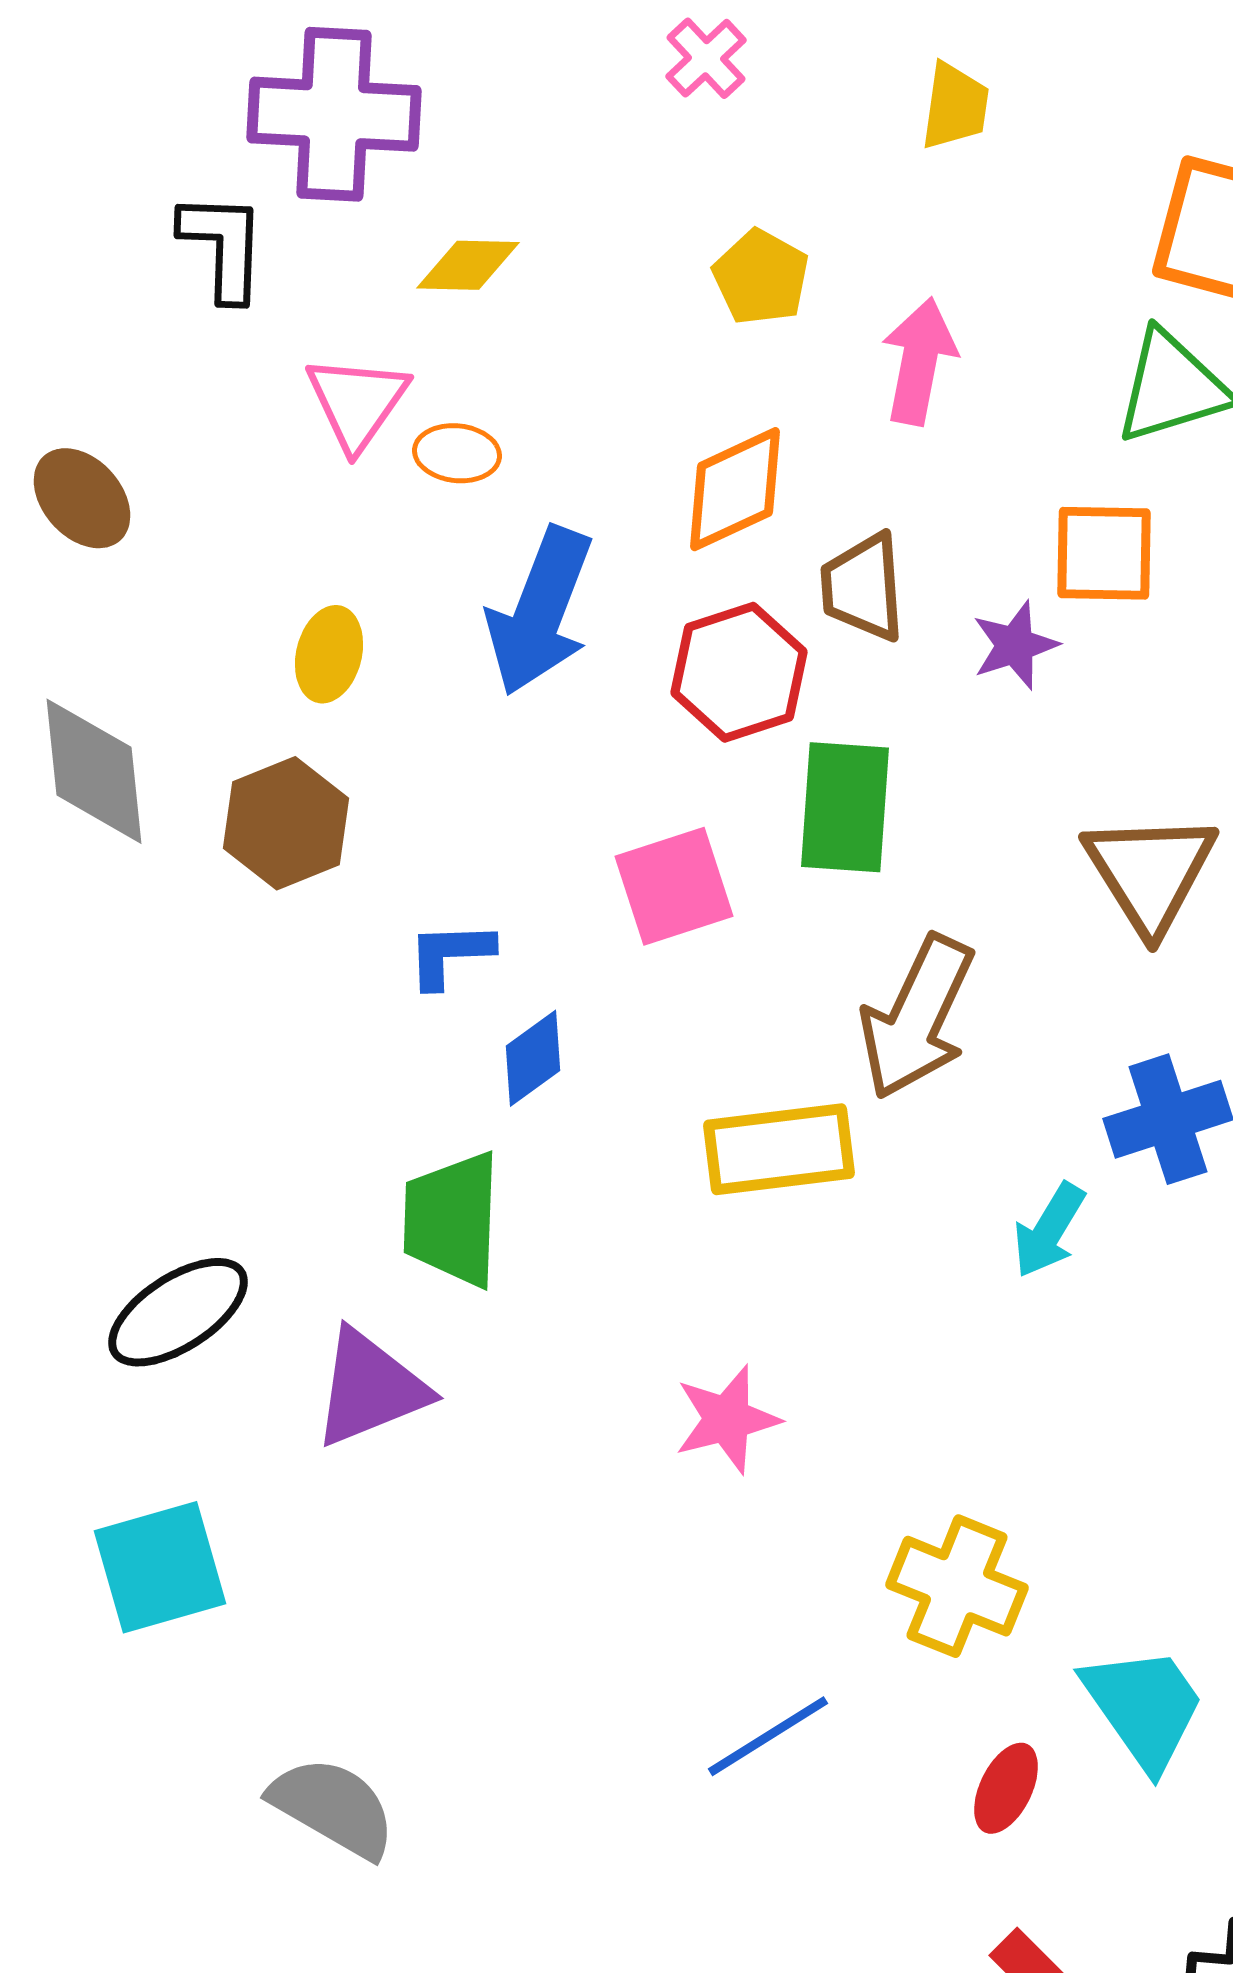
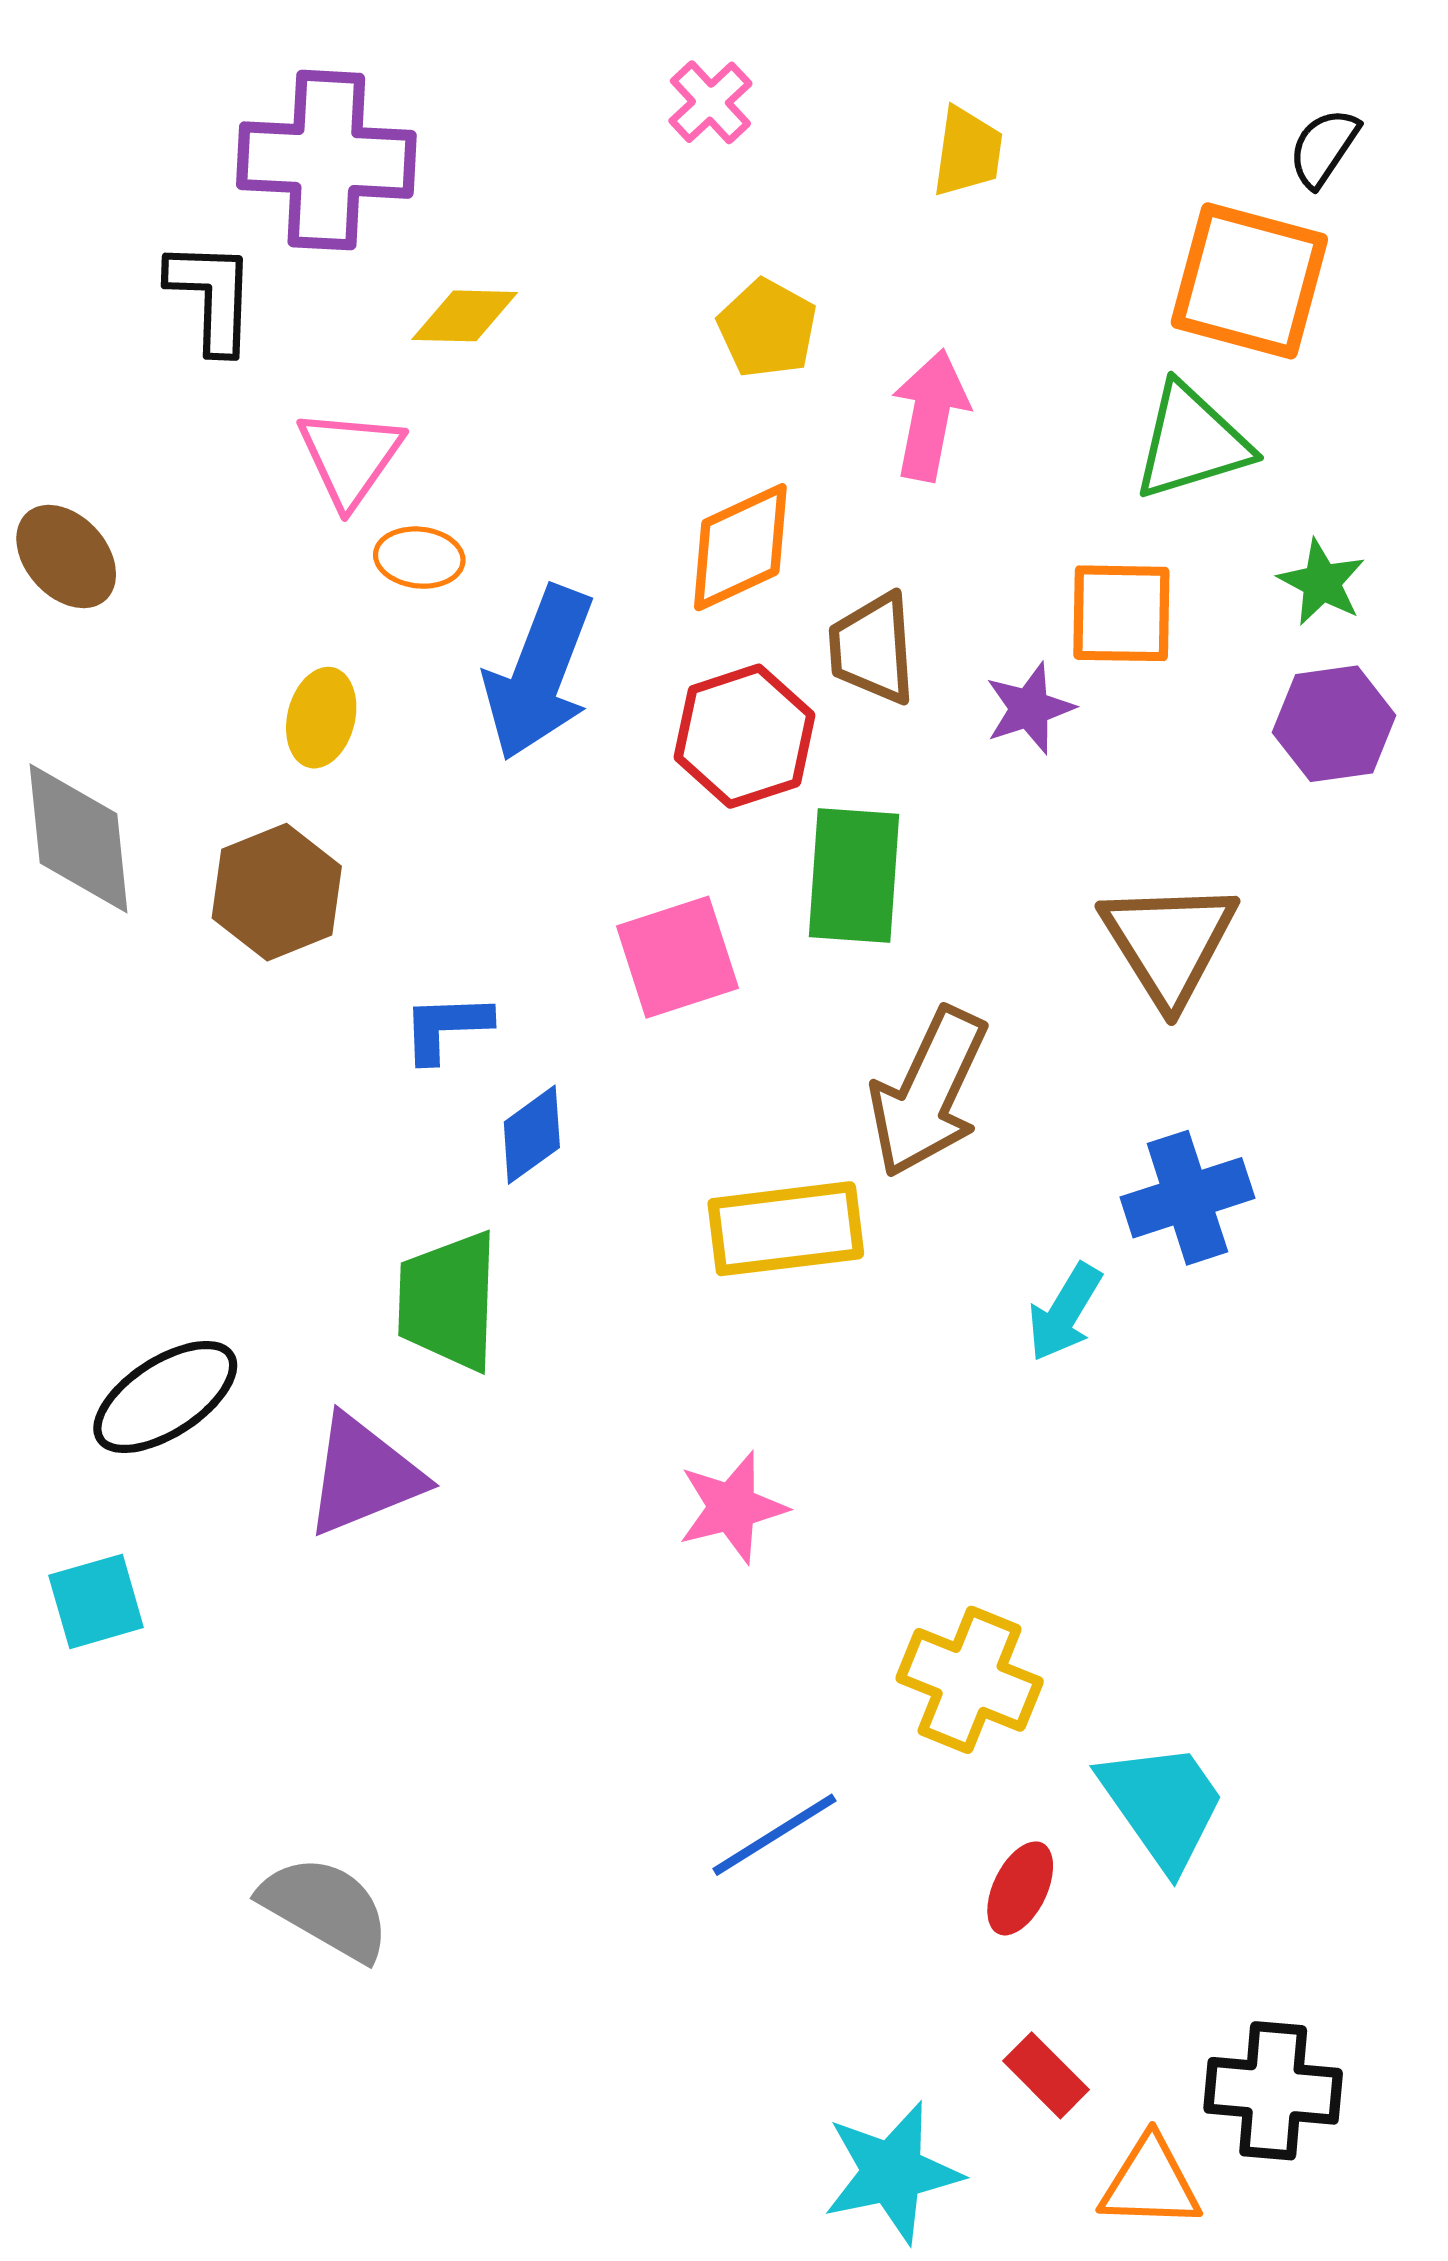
orange ellipse: (457, 453) -> (419, 558), moved
cyan square: (160, 1567) -> (96, 1601), moved, size x0.7

